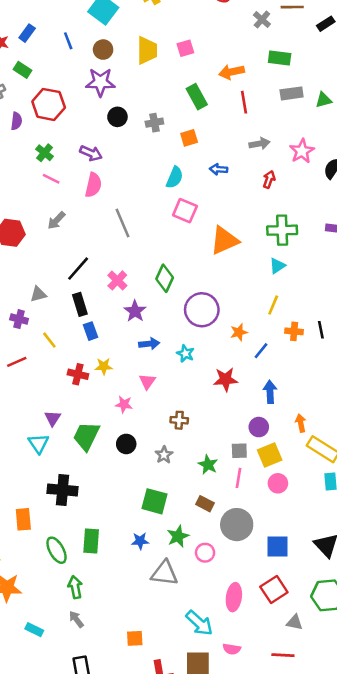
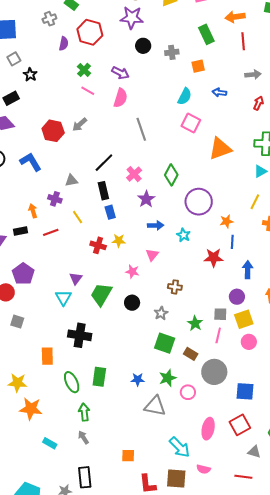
gray arrow: (56, 220) -> (80, 125), moved
blue line: (261, 351) -> (232, 242), moved, turned -40
green square: (154, 501) -> (165, 343), moved

